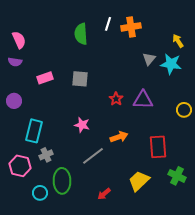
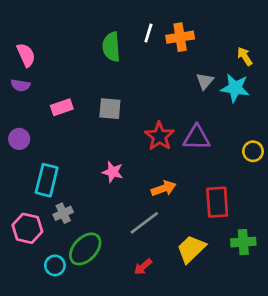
red star: (116, 99) -> (159, 136), size x1.5
gray line: (93, 156) -> (144, 223), moved
green cross: (177, 176) -> (243, 242), turned -30
green ellipse: (62, 181) -> (85, 249), turned 45

